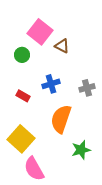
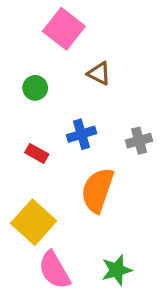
pink square: (40, 32) -> (64, 29), moved
green star: (81, 150) -> (117, 270), moved

